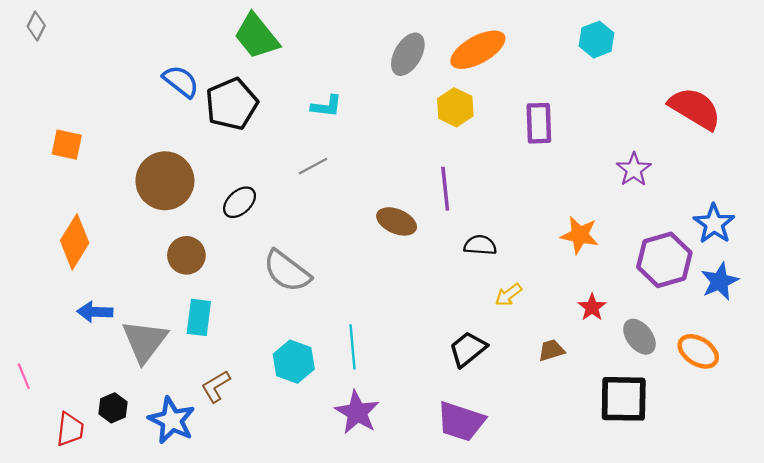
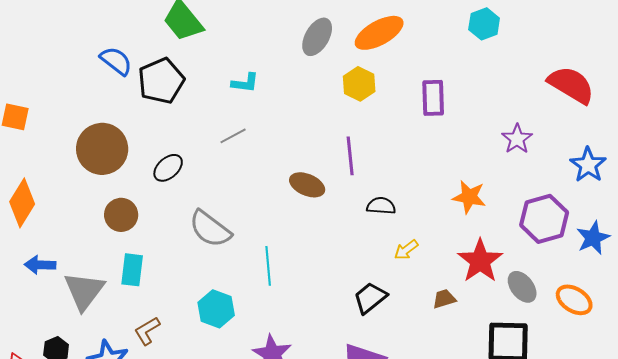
blue star: (714, 224) -> (588, 165), moved
red star: (592, 307) -> (480, 261), size x1.8
cyan line: (353, 347) -> (268, 266), moved

